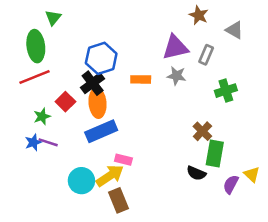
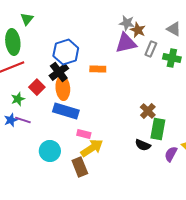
brown star: (199, 15) -> (138, 30), moved
gray star: (176, 76) -> (127, 23), moved
green cross: (226, 91) -> (172, 58), moved, turned 30
blue rectangle: (101, 131) -> (66, 111), turned 40
yellow arrow: (110, 176) -> (92, 148), moved

